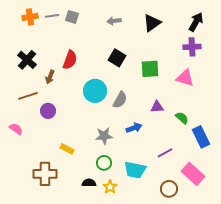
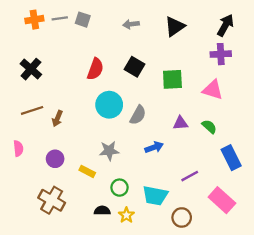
red semicircle: (70, 60) -> (95, 69), moved
brown arrow: (50, 77) -> (57, 119), moved
purple circle: (48, 111) -> (55, 159), moved
green semicircle: (182, 118) -> (209, 127), moved
pink semicircle: (16, 129) -> (18, 148), turned 48
gray star: (104, 136) -> (109, 151), moved
yellow rectangle: (67, 149) -> (87, 171), moved
brown cross: (45, 174) -> (52, 200), turned 30
brown circle: (169, 189) -> (182, 217), moved

